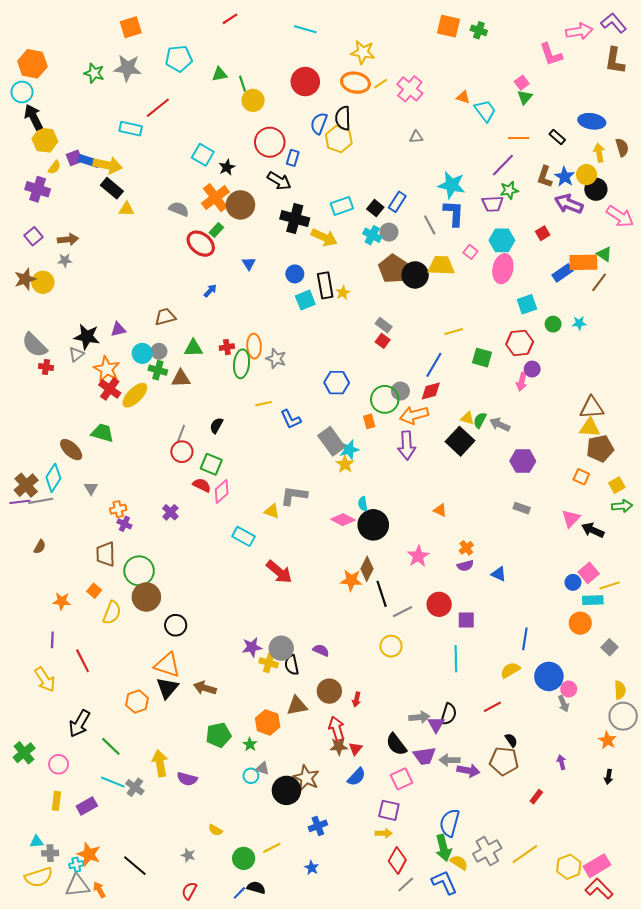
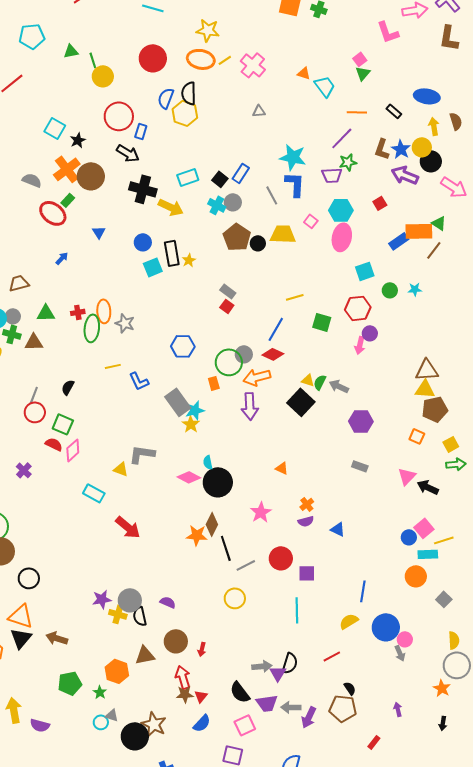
black circle: (415, 275) -> (258, 243), size x0.6
red diamond: (431, 391) -> (273, 354), turned 40
purple arrow: (468, 771) -> (309, 717), turned 105

